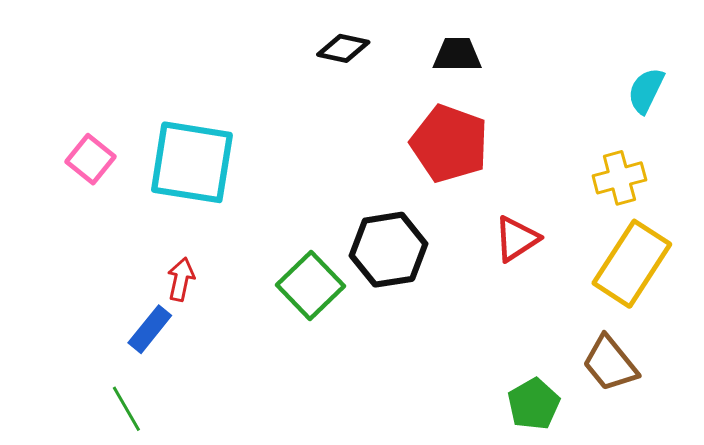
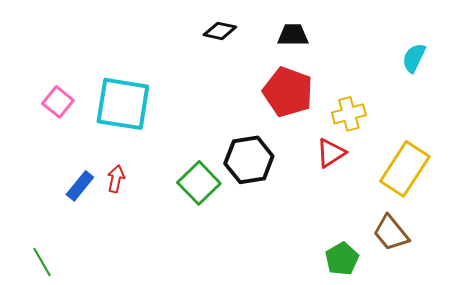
yellow cross: (619, 178) -> (349, 114), moved
blue rectangle: (150, 329) -> (80, 186), moved
green line: (126, 409) -> (42, 262), moved

